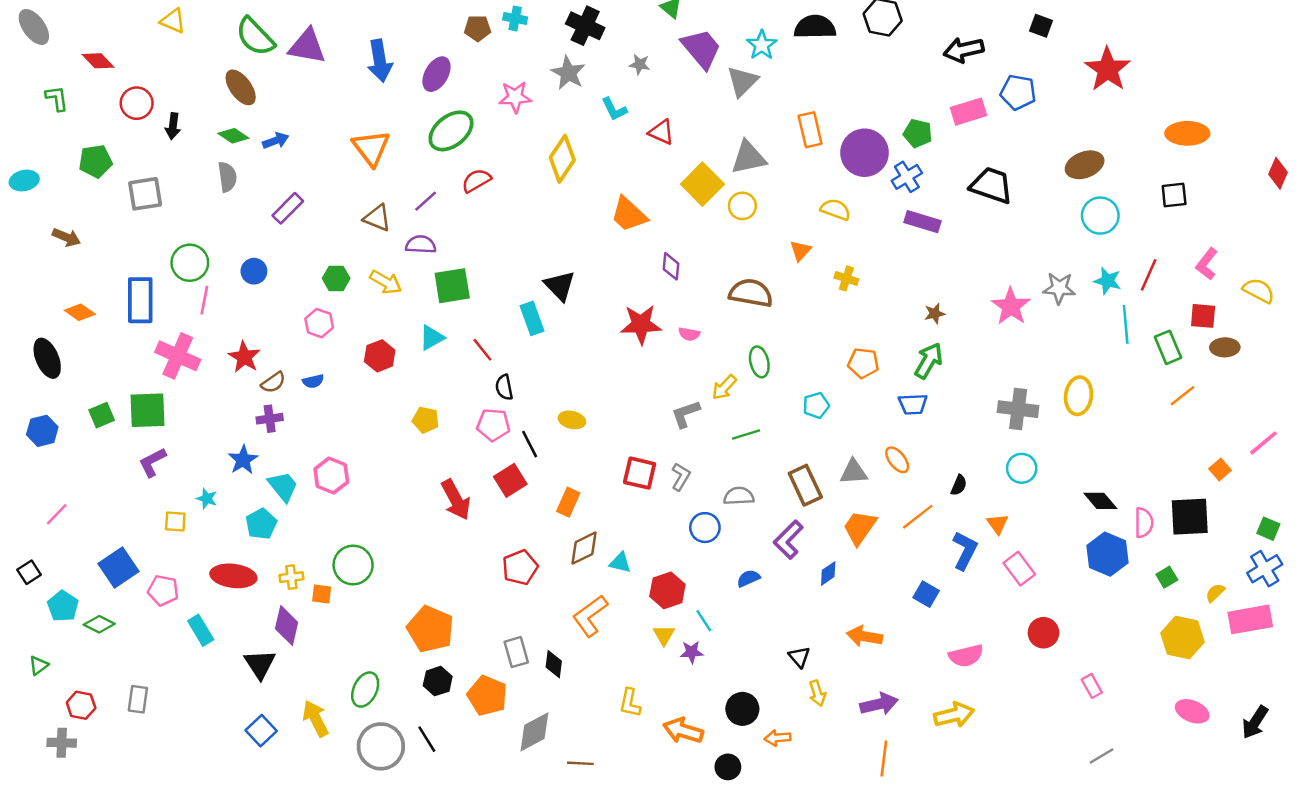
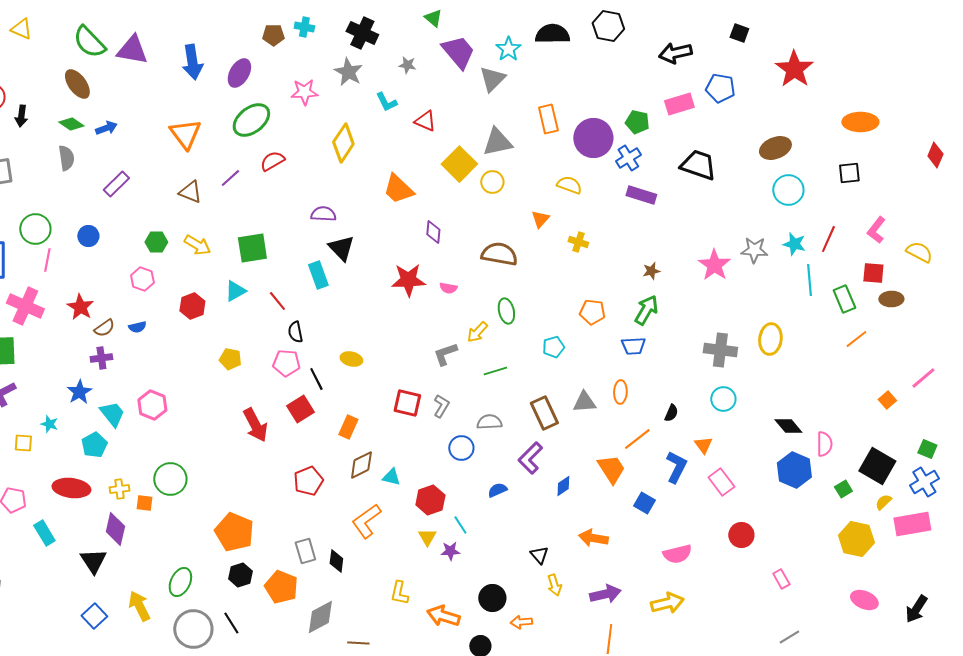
purple semicircle: (421, 245) -> (323, 214), moved
orange ellipse: (897, 460) -> (620, 392), turned 40
black square: (1190, 517) -> (877, 466), moved, turned 33
orange trapezoid: (860, 528) -> (611, 469), moved, turned 112

